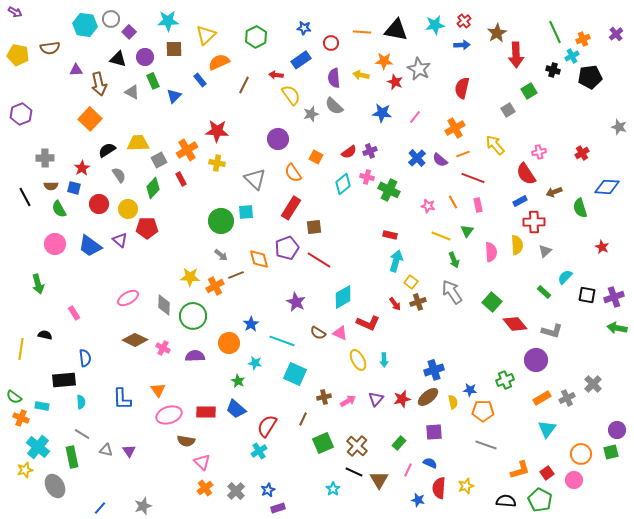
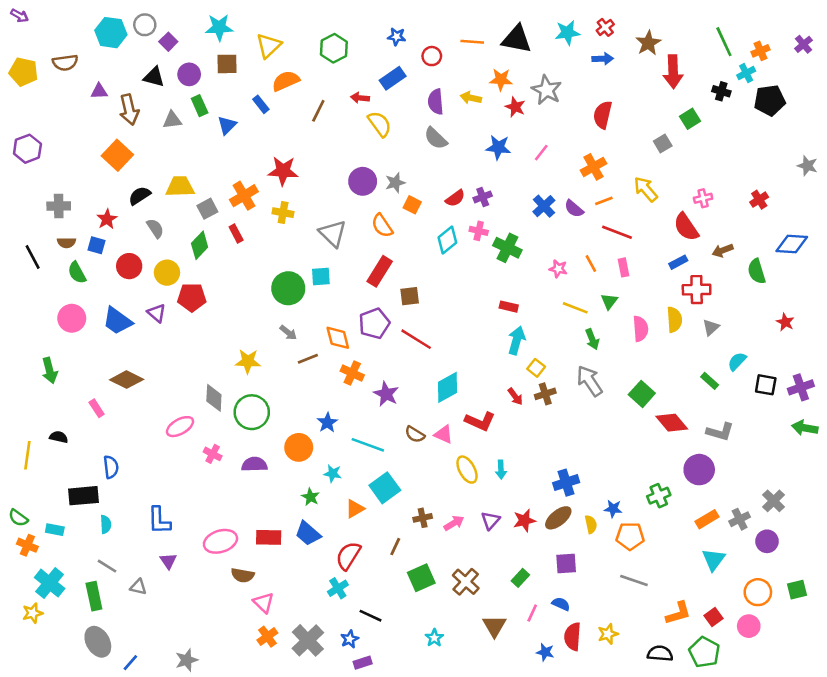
gray triangle: (132, 92) -> (172, 120), turned -35
gray star: (311, 114) -> (395, 183), moved
orange cross: (215, 286) -> (352, 373), moved, turned -36
pink ellipse: (128, 298) -> (180, 427), moved
brown diamond: (135, 340) -> (127, 380), moved
cyan square: (295, 374) -> (385, 488), turned 30
orange triangle: (158, 390) -> (355, 509), moved, turned 35
purple circle: (617, 430) -> (767, 541), moved
purple triangle: (129, 451) -> (168, 561), moved
black line: (354, 472) -> (370, 616), moved
gray ellipse: (55, 486) -> (98, 642), moved
gray cross: (236, 491) -> (308, 640), size x1.4

